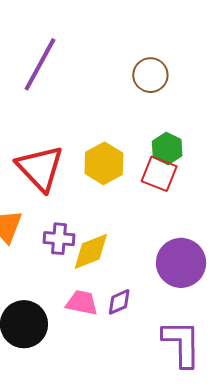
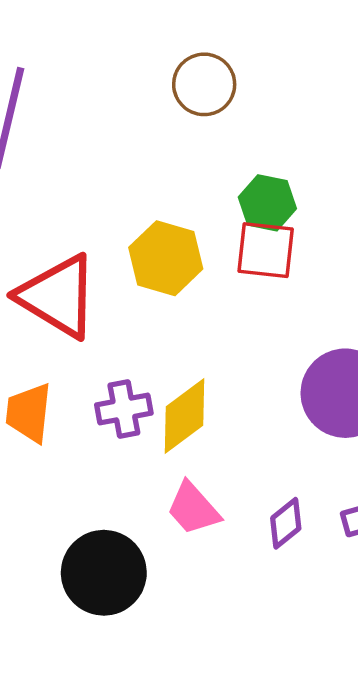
purple diamond: (119, 302) -> (286, 523), moved
pink trapezoid: (82, 303) -> (193, 509), turned -128

